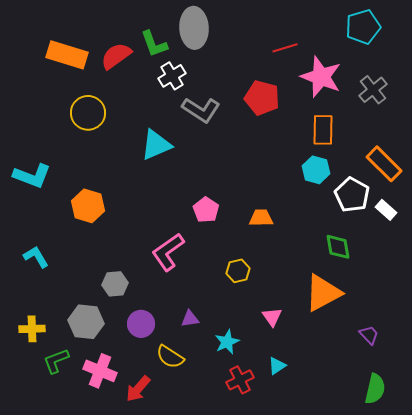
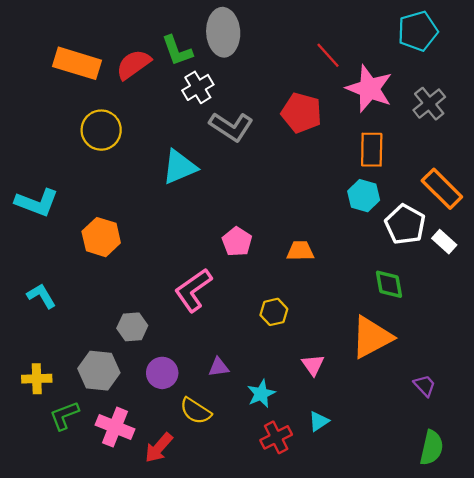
red line: (285, 48) -> (328, 55), turned 65

